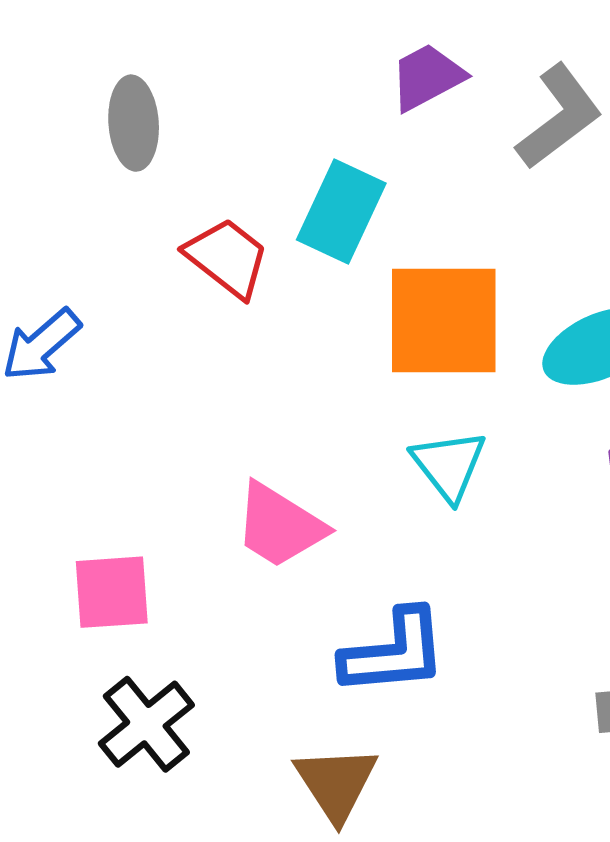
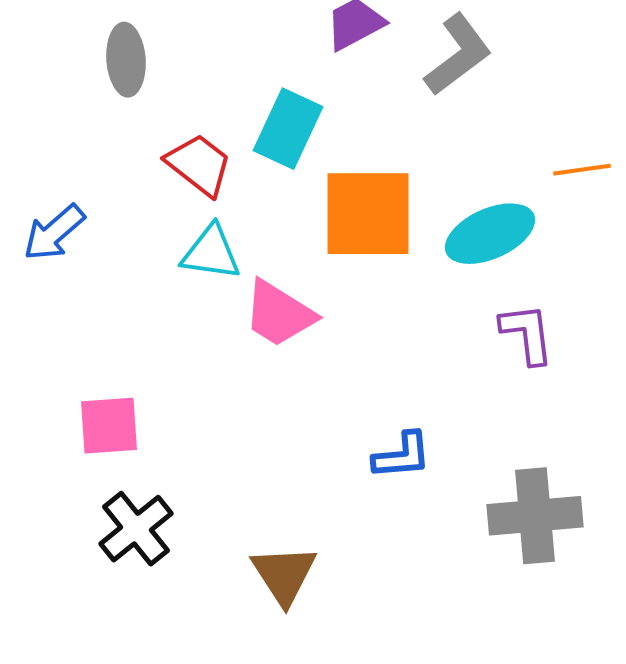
cyan triangle: (449, 465) -> (211, 253), moved, turned -44
pink trapezoid: (280, 526) -> (279, 314), moved
blue L-shape: (394, 652) -> (402, 456), moved, size x0.7

